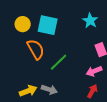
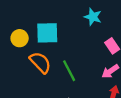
green line: (59, 62) -> (69, 71), turned -60

